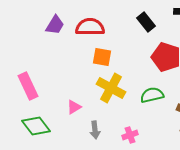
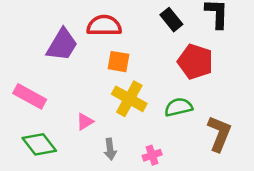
purple trapezoid: (55, 25) -> (62, 45), moved, size x1.4
pink rectangle: (28, 86) -> (30, 96), turned -36

